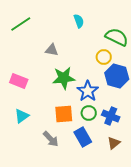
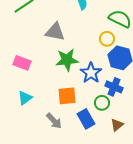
gray triangle: (52, 50) -> (55, 32), size x1.5
green circle: (89, 113) -> (102, 103), moved
blue cross: (111, 116) -> (114, 87), moved

